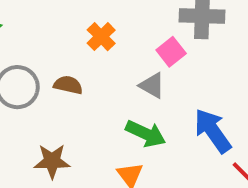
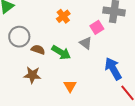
brown semicircle: (68, 85) -> (38, 50), moved
green arrow: (146, 134) -> (61, 52), moved

